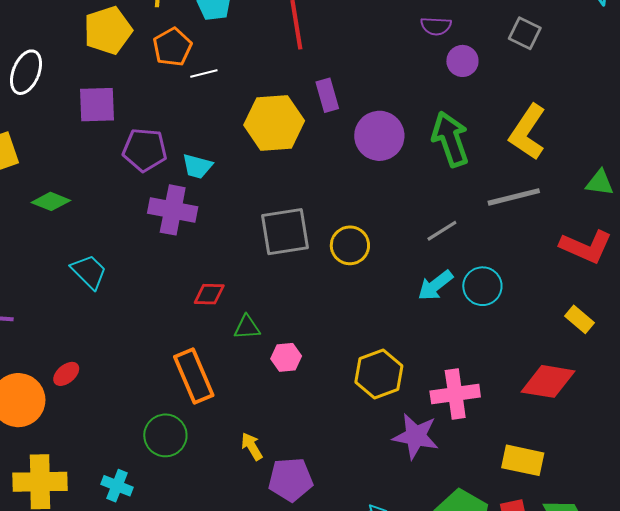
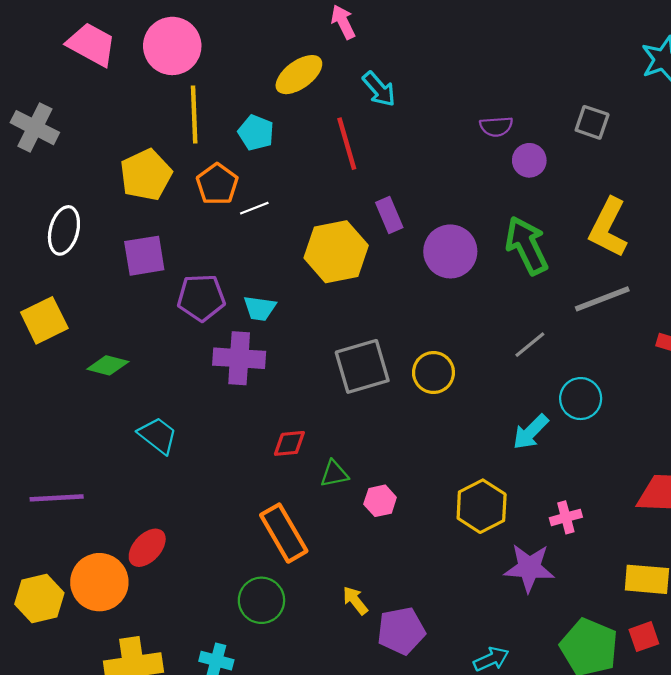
cyan arrow: (435, 285) -> (531, 432), moved
red ellipse: (66, 374) -> (147, 548), size x1.4
pink cross: (455, 394) -> (566, 517), size x0.6

